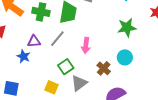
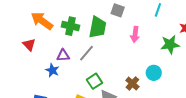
green star: (127, 28) -> (170, 44), moved
pink arrow: (86, 46) -> (135, 34), moved

